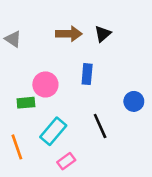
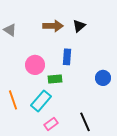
green rectangle: (26, 103) -> (55, 79), moved
black line: (100, 126) -> (85, 122), moved
orange line: (17, 147) -> (13, 100), moved

